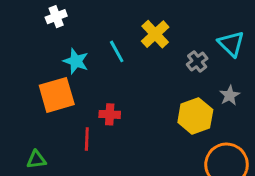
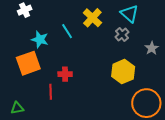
cyan triangle: (231, 44) -> (130, 14), moved
gray star: (230, 95) -> (152, 48), moved

